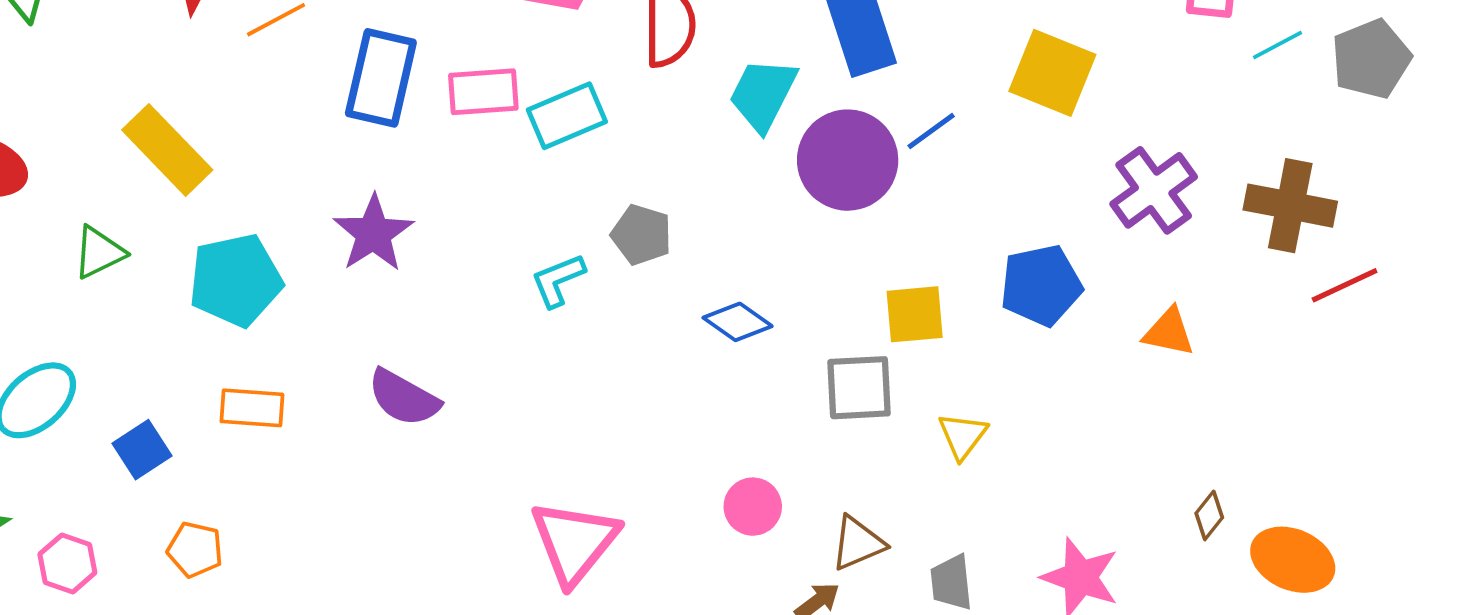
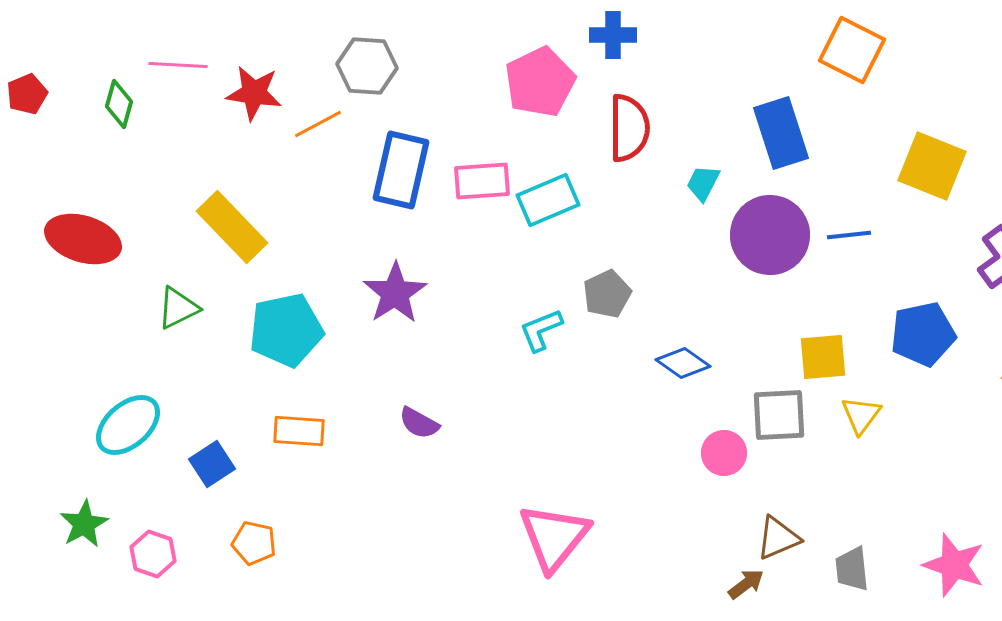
cyan trapezoid: (763, 94) -> (703, 183), size x0.6
blue line: (931, 131) -> (849, 235), moved, turned 30
gray pentagon: (641, 235) -> (607, 294), turned 30
purple semicircle: (404, 398) -> (419, 423), size x0.7
yellow triangle: (963, 436) -> (861, 415), moved
pink circle: (753, 507) -> (724, 453), moved

